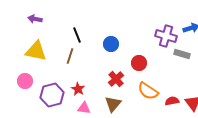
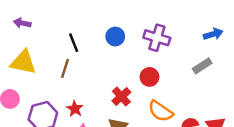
purple cross: (166, 36) -> (157, 38), moved
blue circle: (111, 44) -> (115, 37), moved
gray rectangle: (182, 54) -> (202, 66), turned -49

